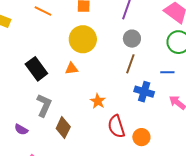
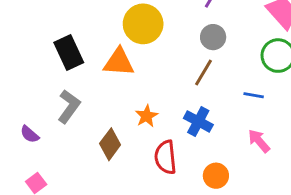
orange triangle: (72, 68) -> (119, 62), size x1.6
blue cross: (144, 92) -> (198, 121), moved
brown diamond: (63, 128) -> (110, 144), moved
orange circle: (141, 137) -> (216, 176), moved

